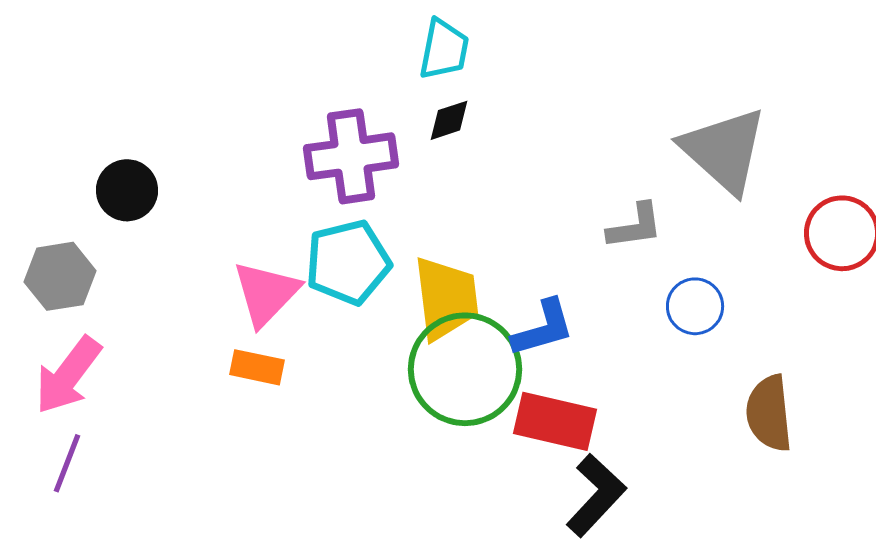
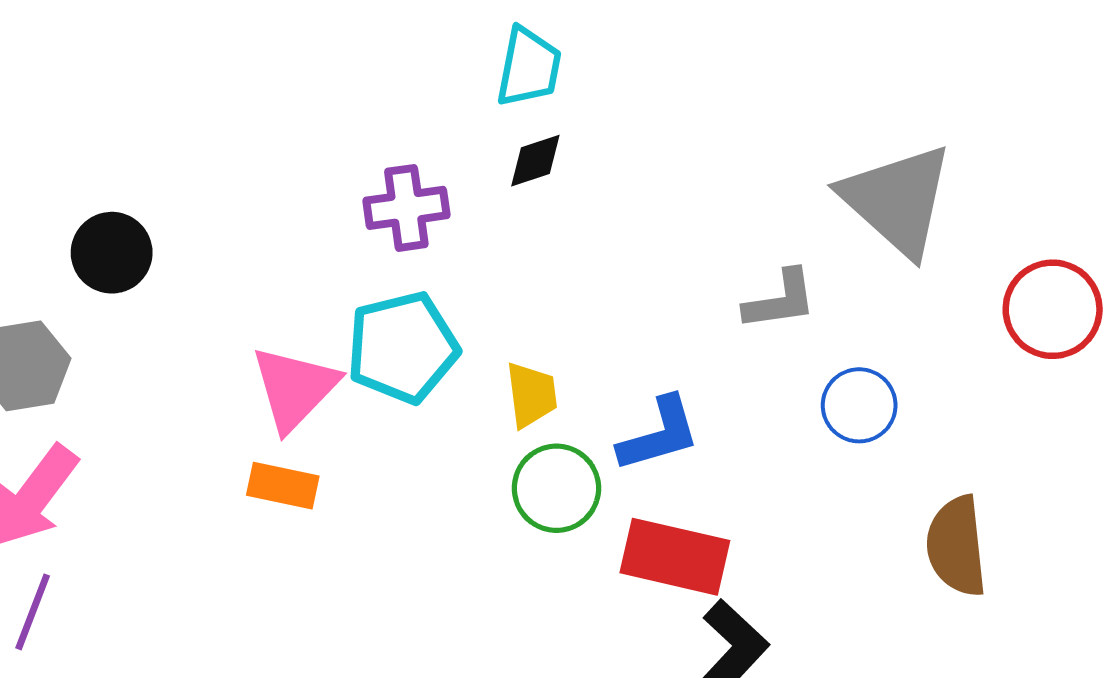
purple cross: (351, 156) -> (406, 208), size x0.7
yellow trapezoid: (446, 298) -> (531, 395), size x0.6
green circle: (465, 369) -> (556, 488), size x0.6

